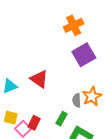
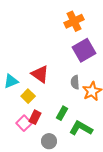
gray semicircle: (77, 100) -> (75, 82), moved
yellow square: (11, 118) -> (28, 96), moved, turned 32

